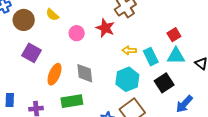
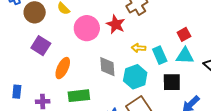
pink circle: (77, 33) -> (87, 28), size x1.6
gray diamond: (85, 73) -> (107, 67), moved
black square: (164, 83) -> (172, 82), turned 30

